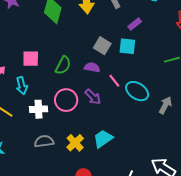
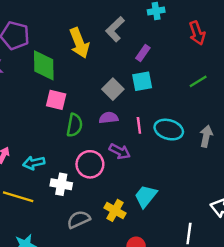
gray square: (102, 46) -> (113, 89), turned 30
pink square: (31, 59) -> (56, 100), moved, turned 30
pink line: (114, 81) -> (139, 125), turned 48
cyan arrow: (22, 86) -> (34, 163), turned 108
white cross: (39, 109) -> (61, 184), turned 30

